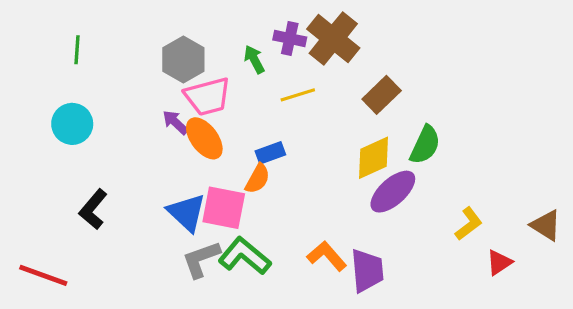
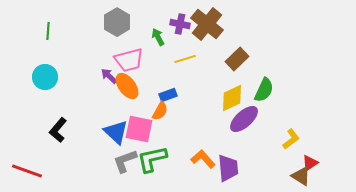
gray hexagon: (183, 59) -> (117, 22), moved
brown triangle: (546, 225) -> (301, 176), moved
green L-shape: (245, 256) -> (152, 159), turned -52

